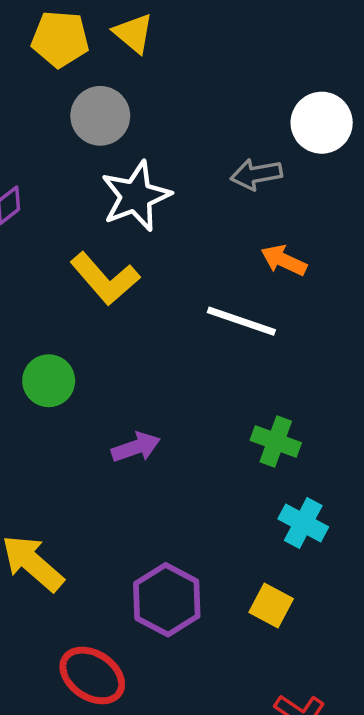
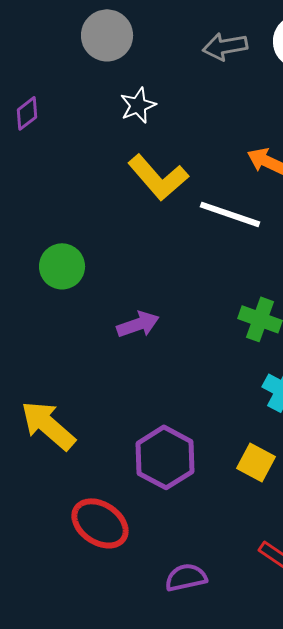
gray arrow: (256, 174) -> (225, 46), moved
white star: (136, 196) -> (138, 105), size x0.6
yellow L-shape: (105, 279) -> (158, 177), moved

